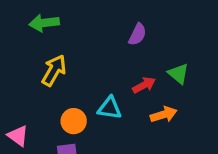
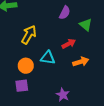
yellow arrow: (54, 70) -> (29, 35), moved
green triangle: (178, 74) -> (86, 25), moved

